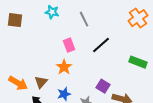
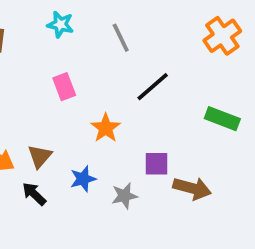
pink rectangle: (69, 45) -> (64, 87), moved
orange star: (64, 67) -> (106, 128), moved
purple square: (103, 86) -> (156, 164), turned -32

